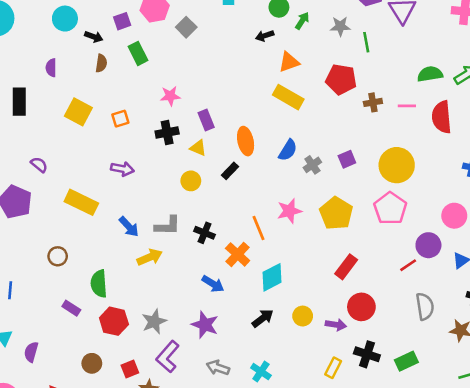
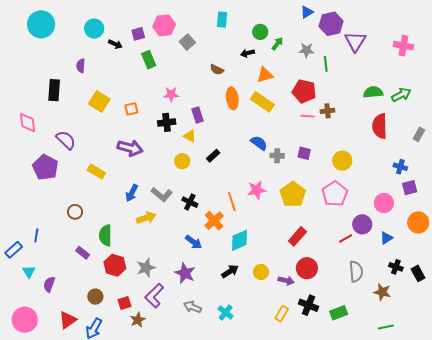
brown semicircle: (101, 63) -> (217, 70), moved, turned 104
pink line: (407, 106) -> (308, 116), moved
orange ellipse: (246, 141) -> (232, 98), moved
blue semicircle: (288, 150) -> (259, 143), turned -90
purple square: (347, 159) -> (304, 153), turned 32
purple semicircle: (39, 165) -> (66, 140), size x1.5
gray cross: (312, 165) -> (277, 156), turned 32
yellow circle: (397, 165) -> (342, 161), size x0.7
purple arrow: (122, 169) -> (130, 148), size x1.4
yellow rectangle: (81, 202) -> (96, 172), size x0.7
gray L-shape: (168, 226) -> (162, 194), turned 35
blue arrow: (129, 227) -> (132, 193), turned 66

